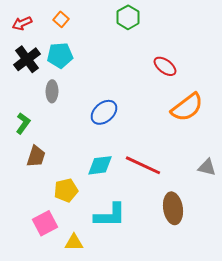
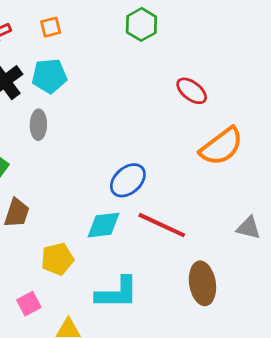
orange square: (61, 19) -> (51, 27), turned 35
blue ellipse: (104, 112) -> (128, 180), moved
pink square: (45, 223) -> (29, 304), size x0.7

